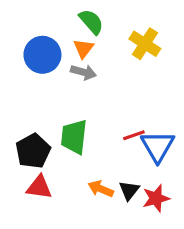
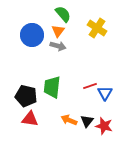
blue triangle: (158, 146) -> (105, 93), size x0.7
black pentagon: (33, 151) -> (26, 96), turned -30
red star: (156, 198) -> (104, 126), turned 30

